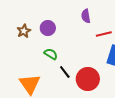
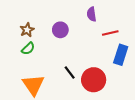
purple circle: (48, 28) -> (60, 30), moved
green semicircle: (51, 54) -> (28, 49), moved, turned 104

